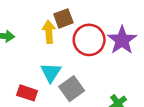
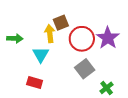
cyan triangle: (51, 72) -> (41, 55), moved
gray square: (72, 89) -> (85, 69), moved

